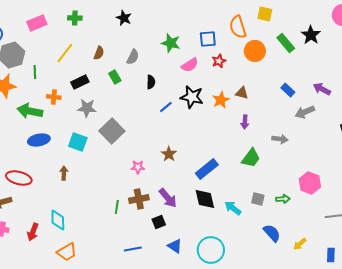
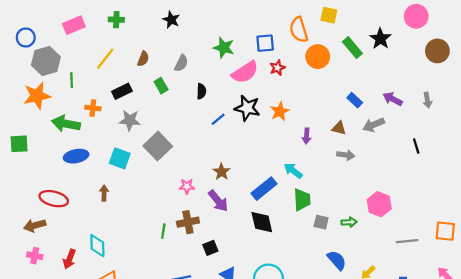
pink semicircle: (190, 65) -> (245, 72), size x1.4
brown triangle: (242, 93) -> (339, 128), moved
green trapezoid: (251, 158) -> (302, 200), moved, turned -40
purple arrow: (168, 198) -> (218, 201), moved
cyan arrow: (233, 208) -> (293, 171), moved

